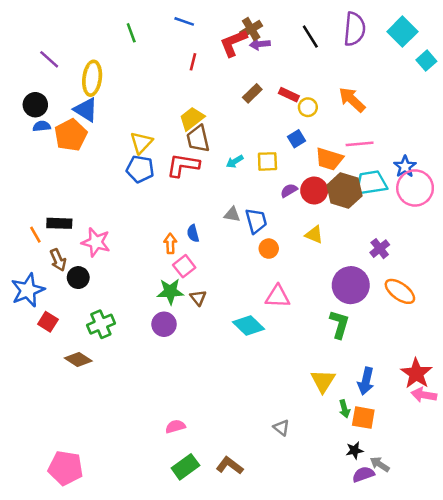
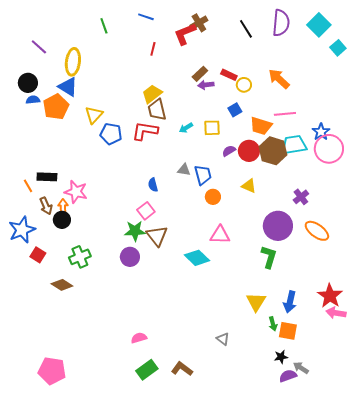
purple arrow: (260, 44) -> (206, 85), moved
yellow triangle: (141, 143) -> (94, 115), moved
orange arrow: (170, 243) -> (63, 207), moved
brown triangle: (198, 298) -> (157, 236), size x1.6

